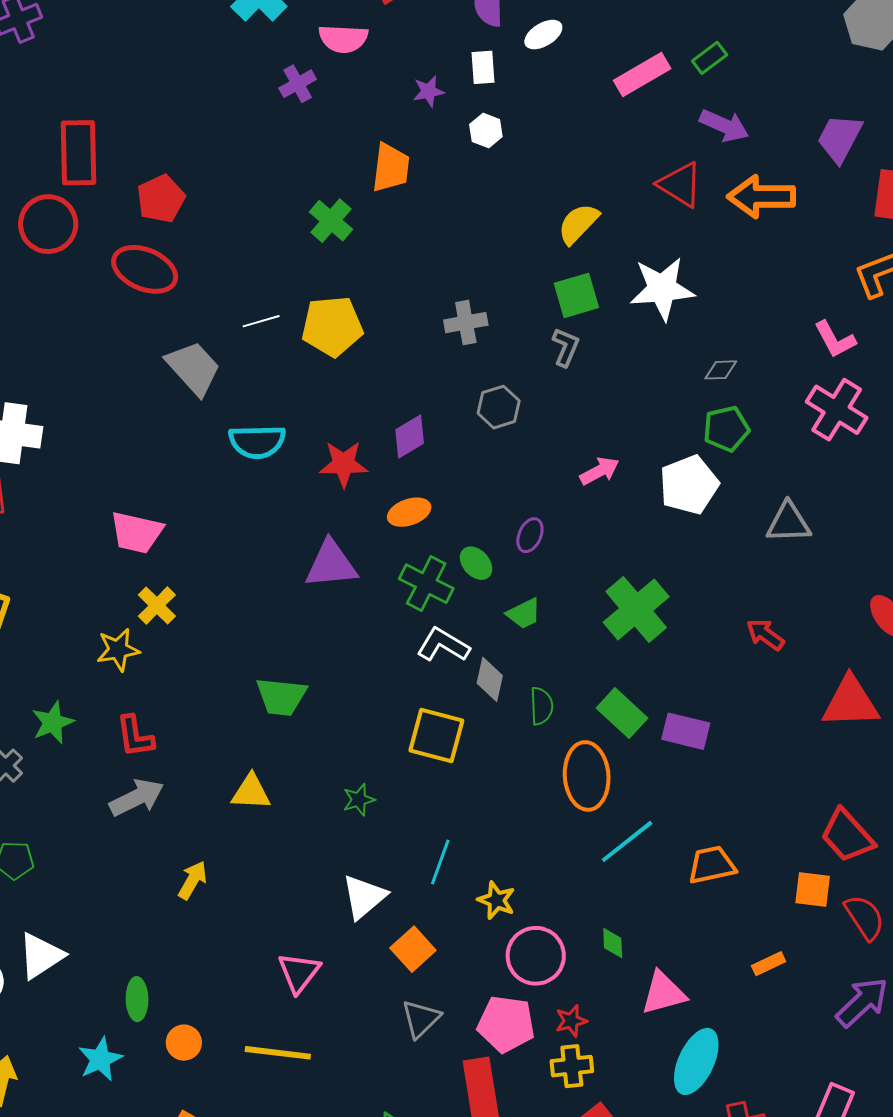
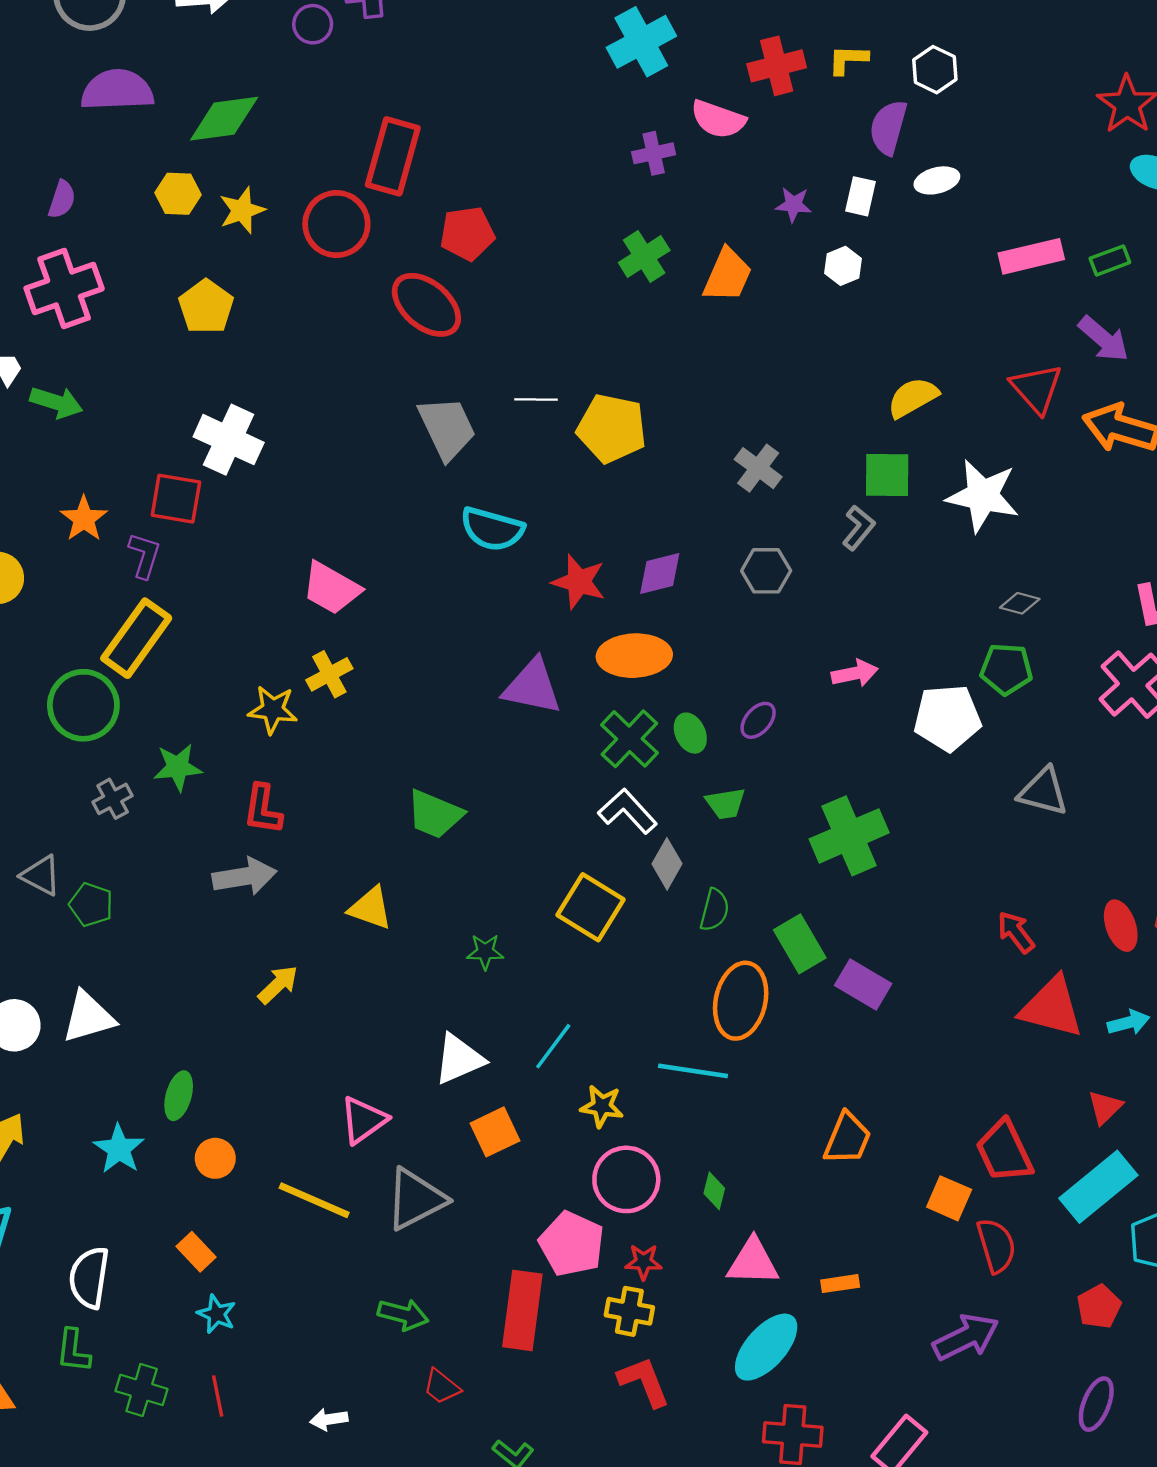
green cross: (331, 221) -> (644, 256), moved
gray cross: (466, 323) -> (758, 468), turned 30
orange ellipse: (409, 512) -> (634, 656), size x1.5
red arrow: (765, 634) -> (1016, 932), moved
cyan line: (627, 841) -> (693, 1071), moved, turned 30
orange trapezoid: (712, 865) -> (847, 1139), turned 108
yellow star: (496, 900) -> (602, 1106), turned -30
orange rectangle: (769, 964) -> (840, 1284), moved
gray triangle: (421, 1019) -> (416, 1199), moved, size x1.4
cyan star: (100, 1059) -> (119, 1149), turned -30

